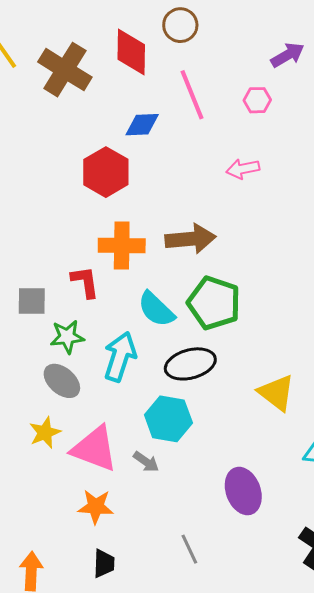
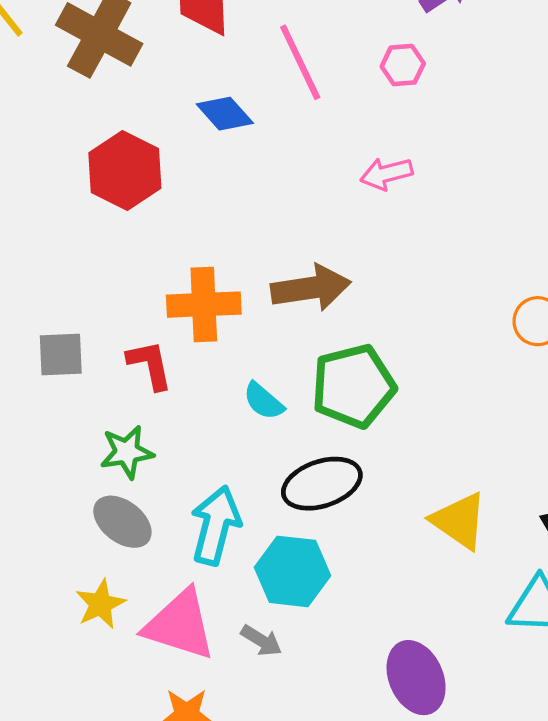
blue diamond: (142, 125) -> (225, 114), turned 54
red hexagon: (106, 172) -> (125, 170), moved
gray square: (32, 301) -> (61, 355), moved
green pentagon: (214, 303) -> (353, 386), turned -30
cyan semicircle: (156, 309) -> (264, 401), size x0.7
cyan arrow: (120, 357) -> (216, 525), moved

